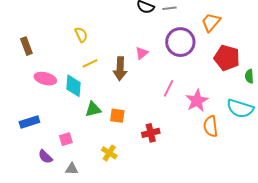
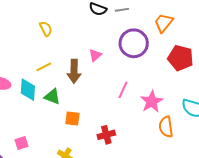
yellow semicircle: (81, 35) -> (46, 29), moved
green triangle: (93, 109) -> (52, 96), moved, turned 36

